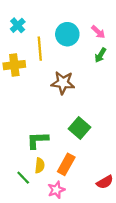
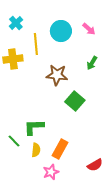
green arrow: (100, 55) -> (92, 63), moved
green square: (79, 128) -> (75, 101), moved
green line: (23, 178) -> (14, 141), moved

